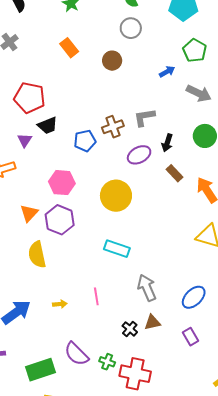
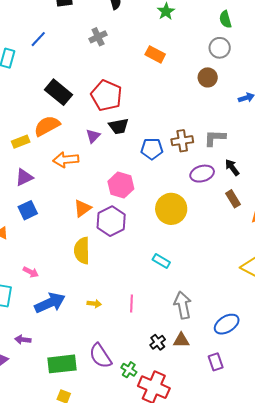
orange rectangle: (69, 48) -> (155, 54), turned -36
brown circle: (112, 61) -> (208, 77), moved
black arrow: (167, 143) -> (232, 167), turned 114
cyan rectangle: (117, 249) -> (161, 261), size x0.7

